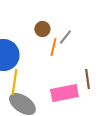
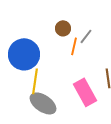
pink rectangle: (64, 93) -> (85, 92), turned 72

